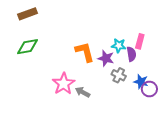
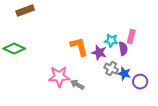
green diamond: (28, 47) -> (14, 49), moved, turned 35
blue star: (141, 82) -> (124, 74), moved
pink star: (64, 84) -> (59, 77), turned 30

